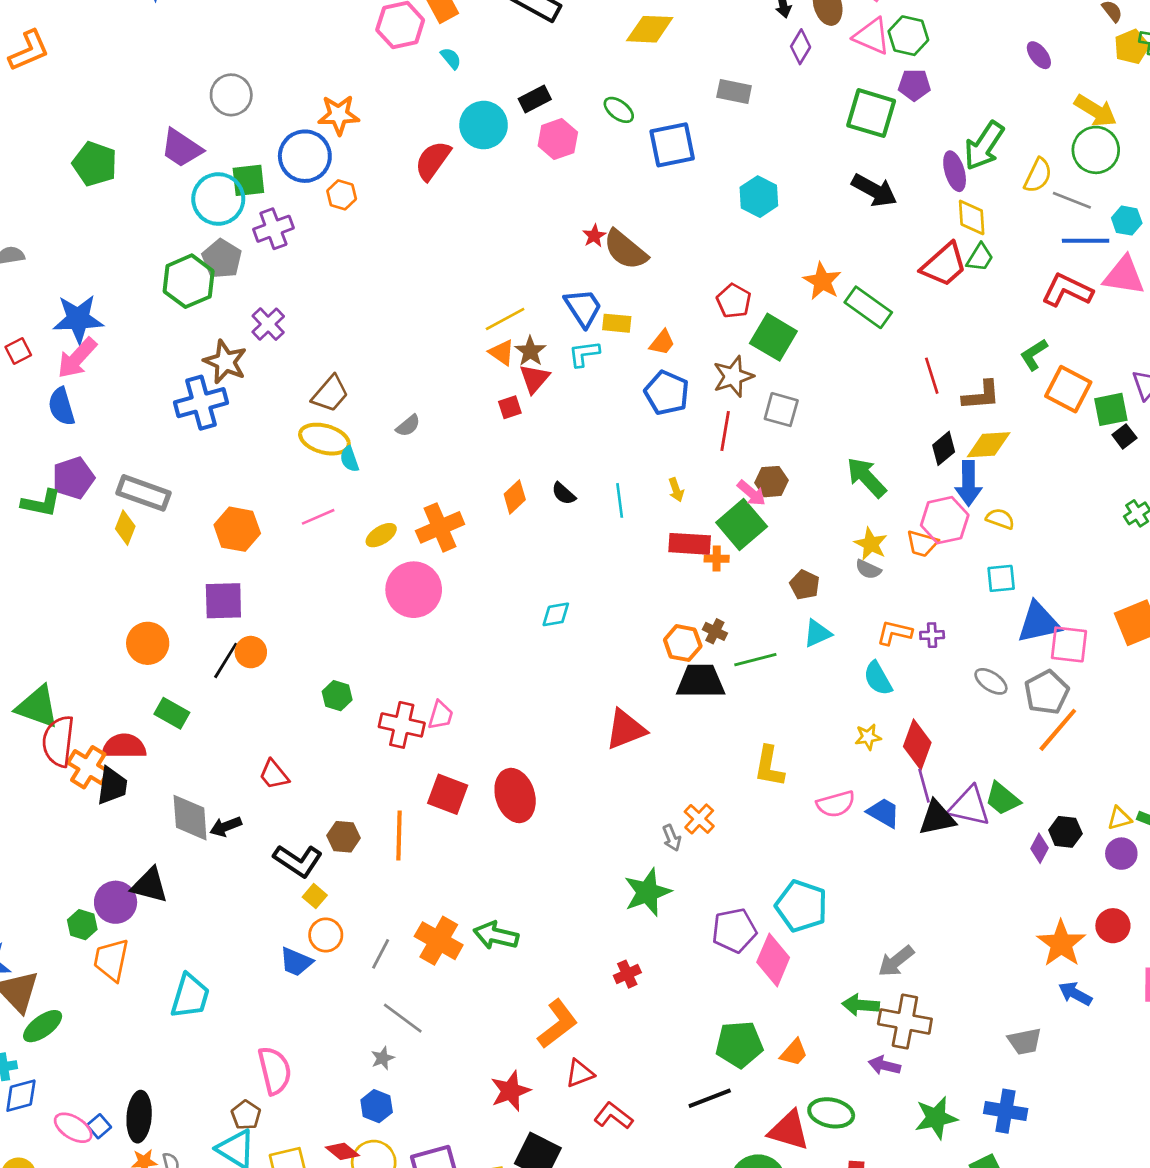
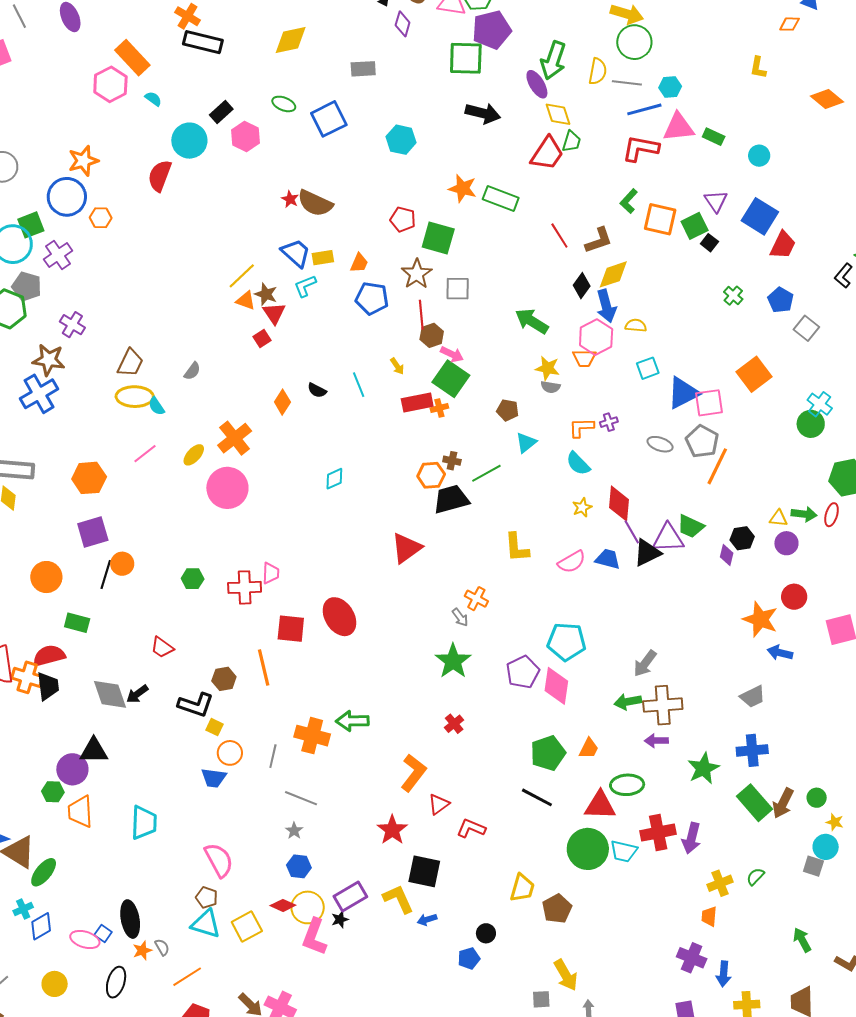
purple pentagon: (914, 85) -> (492, 30), size x1.6
brown hexagon: (771, 482) -> (432, 335), moved
yellow triangle: (1119, 818) -> (778, 518), turned 36
black line: (710, 1098) -> (537, 797), turned 64

